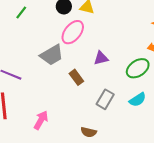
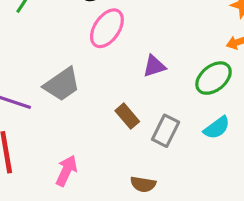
gray trapezoid: (52, 55) -> (62, 84), moved
brown rectangle: (76, 77) -> (127, 116), moved

